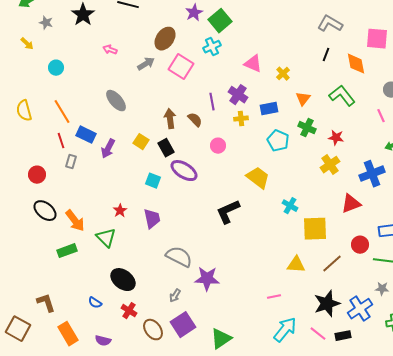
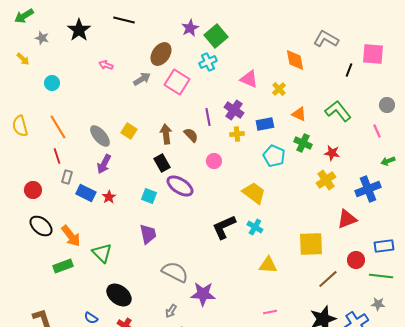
black line: (326, 55) -> (349, 70), moved
orange diamond: (356, 64) -> (295, 60), moved
orange triangle: (303, 99) -> (299, 114), turned -42
gray ellipse: (116, 101) -> (100, 136), moved
blue rectangle: (86, 135) -> (86, 193), moved
yellow square: (141, 142) -> (129, 131), moved
cyan cross: (290, 206) -> (255, 227), moved
red star: (120, 211) -> (109, 197), moved
yellow triangle: (296, 265) -> (268, 265), moved

